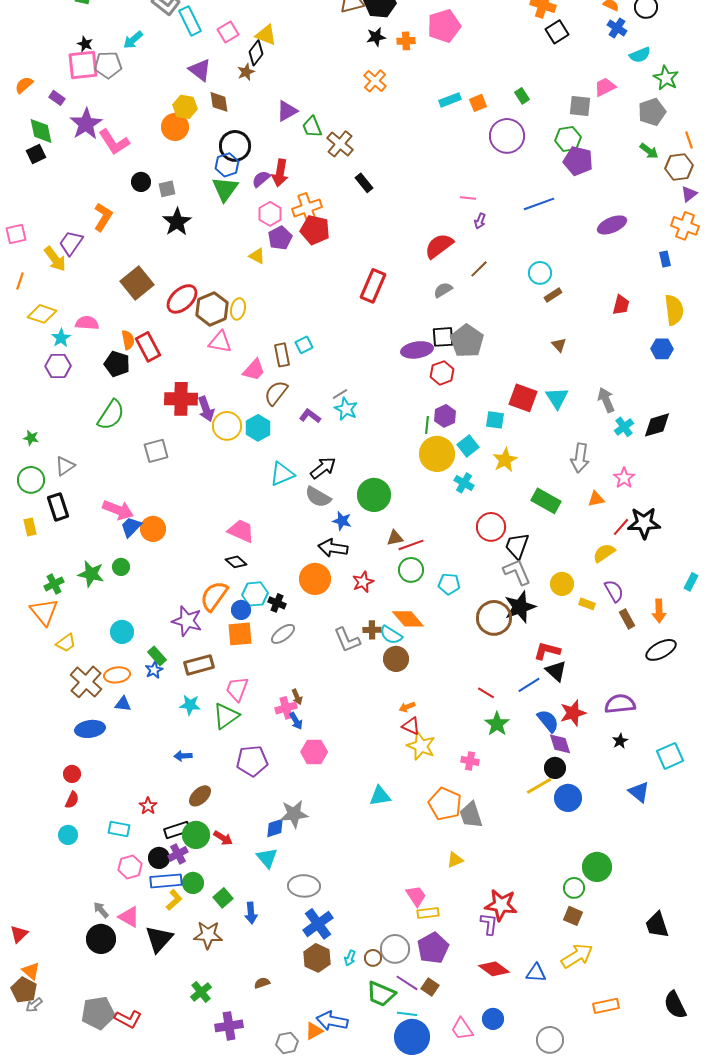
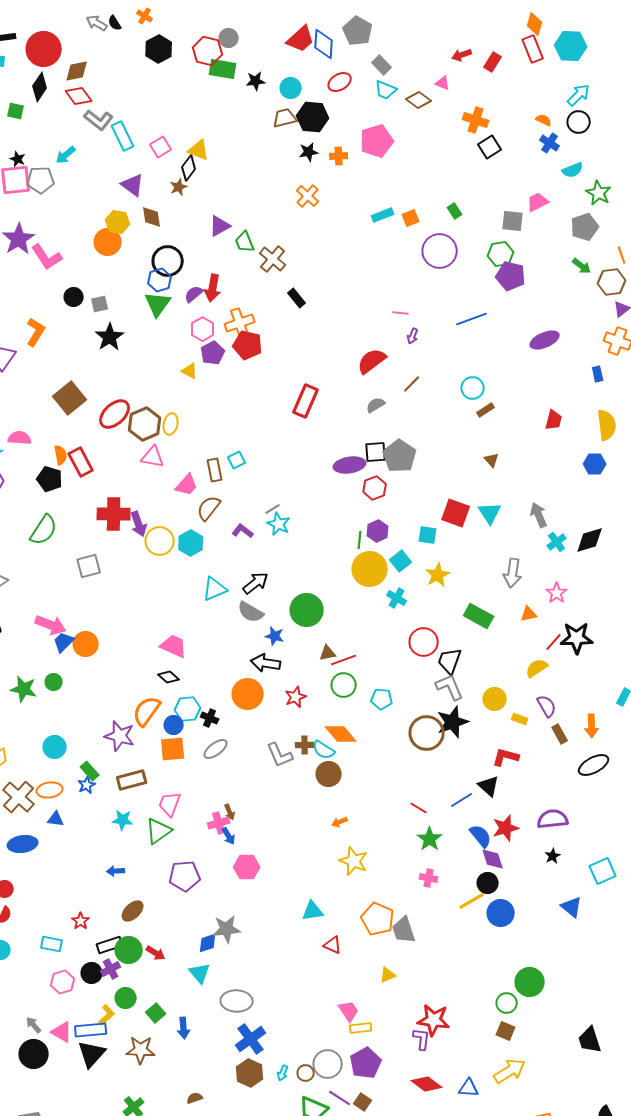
red L-shape: (547, 651) -> (506, 757), moved
red triangle: (411, 726) -> (333, 945), moved
pink cross: (470, 761) -> (429, 878), moved
blue rectangle: (166, 881) -> (91, 1030), moved

